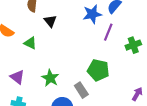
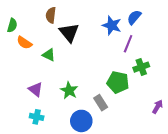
blue star: (92, 14) -> (112, 25), turned 30
black triangle: (50, 21) -> (69, 33), size x1.5
green cross: (133, 45) -> (141, 67), moved

